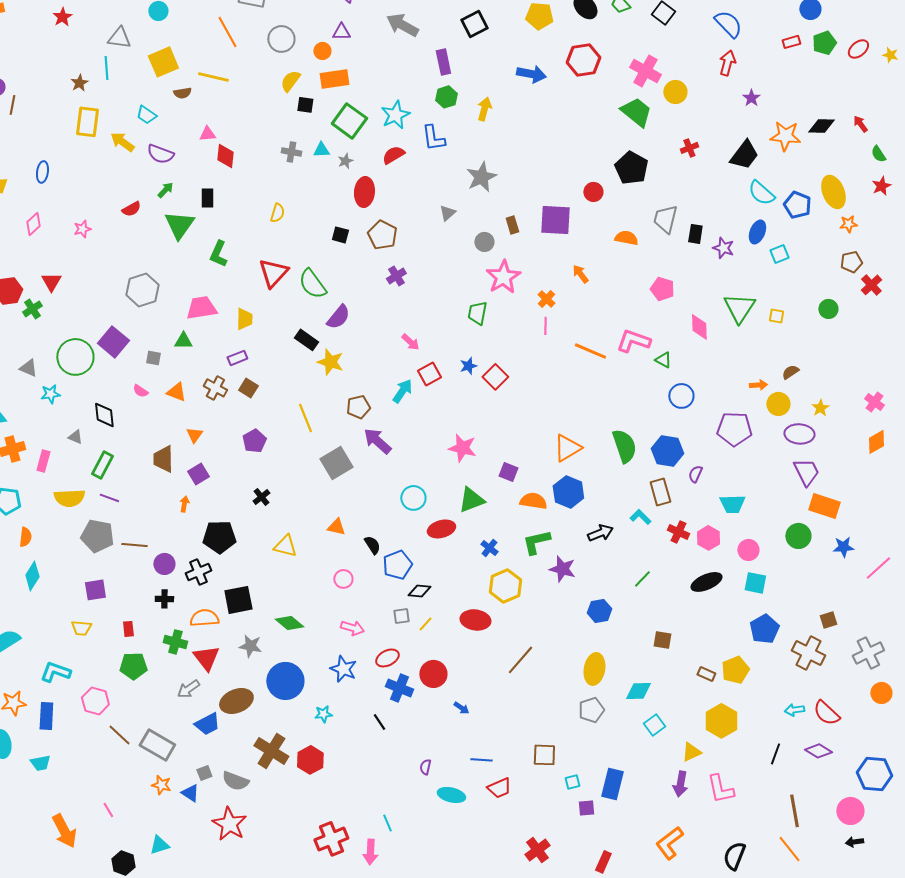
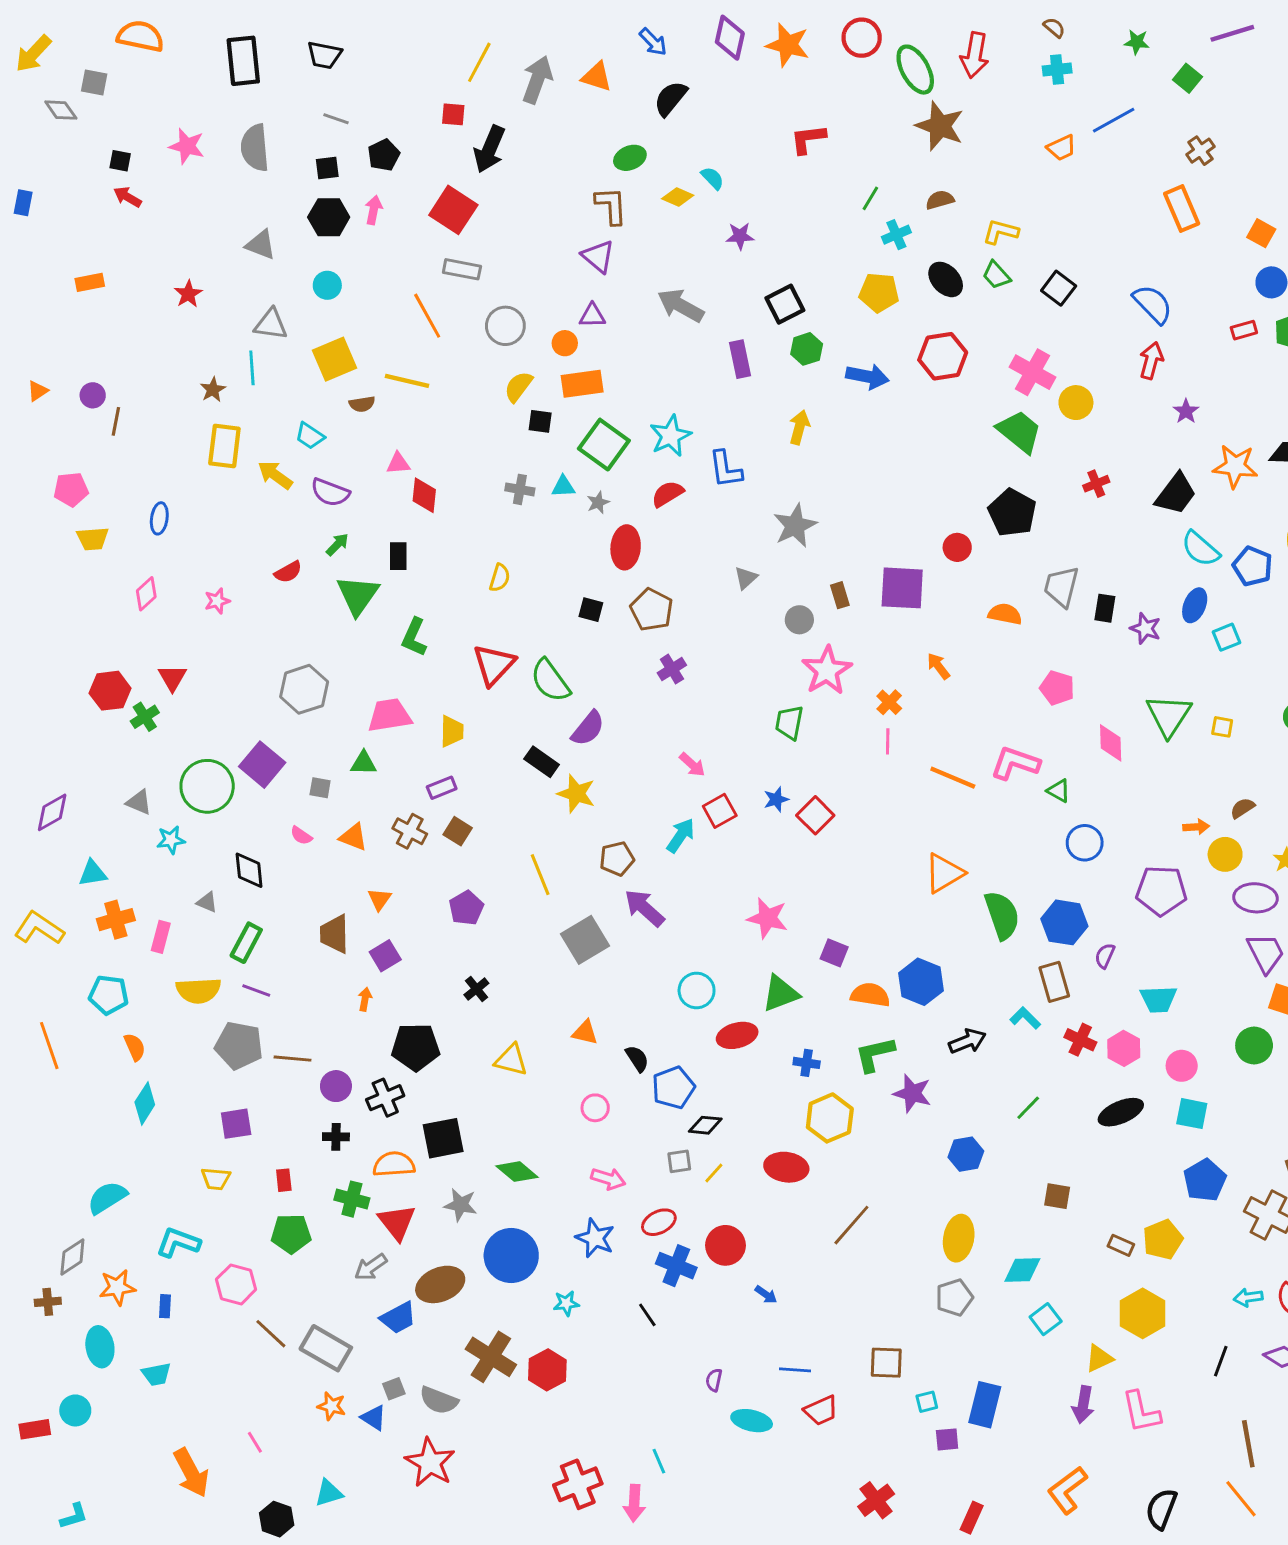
green hexagon: (446, 97) -> (807, 349), moved
orange triangle: (567, 448) -> (944, 873), moved
orange semicircle: (25, 537) -> (135, 1047), turned -30
blue cross: (489, 548) -> (807, 1063), turned -30
blue rectangle: (46, 716) -> (165, 1306), size x0.6

